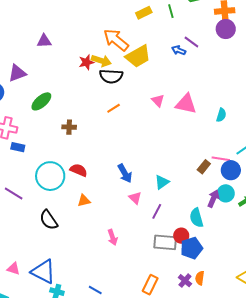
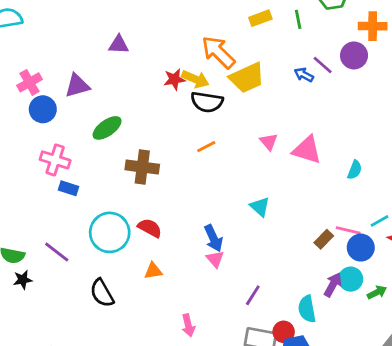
purple circle: (226, 29) -> (354, 55), moved
brown cross: (69, 127) -> (142, 167), size x1.6
cyan triangle: (162, 182) -> (260, 207), moved, turned -49
pink triangle: (135, 198) -> (215, 259), moved

